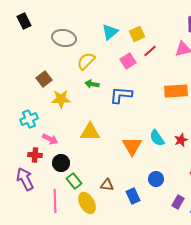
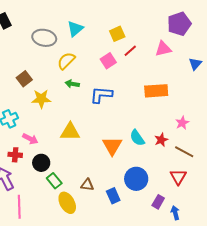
cyan triangle: (110, 32) -> (75, 29), moved
blue circle: (156, 179) -> (136, 179), size x1.5
pink line: (55, 201) -> (19, 207), moved

